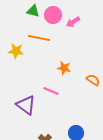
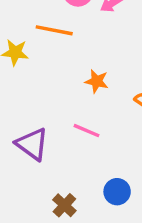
pink line: (51, 91) -> (86, 131), moved

